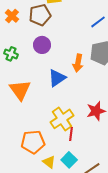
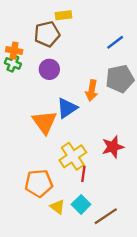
orange cross: (12, 16) -> (14, 51), moved, turned -32
green cross: (11, 54) -> (13, 63), moved
orange triangle: (20, 90) -> (45, 122), moved

